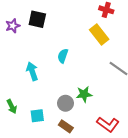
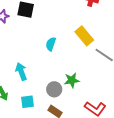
yellow rectangle: (99, 34) -> (84, 36), moved
cyan arrow: (32, 71) -> (21, 71), moved

